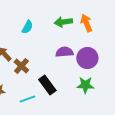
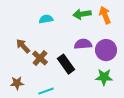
cyan semicircle: (27, 27) -> (46, 19), turned -128
black rectangle: (47, 85) -> (66, 64), moved

